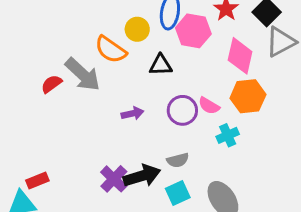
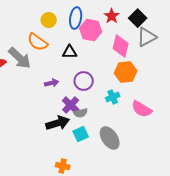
yellow circle: (137, 29) -> (49, 20), moved
pink semicircle: (209, 106) -> (142, 109), moved, size x1.5
purple cross: (114, 179) -> (71, 105), moved

